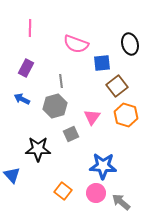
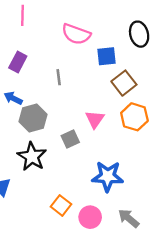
gray hexagon: (55, 106) -> (33, 118), moved
black star: (38, 149) -> (32, 157), turned 30
pink circle: (96, 193) -> (90, 217), moved

